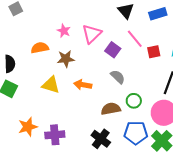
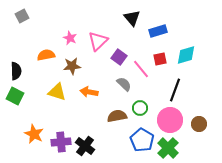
blue rectangle: (158, 14) -> (158, 31), moved
pink line: (135, 39) -> (141, 69), moved
orange star: (28, 127) -> (34, 134), turned -30
blue pentagon: (136, 133) -> (142, 140), turned 30
black cross: (101, 139) -> (85, 146), moved

